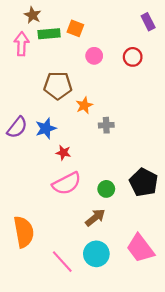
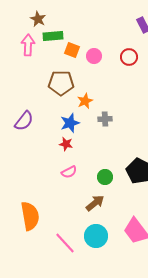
orange square: (75, 28) -> (72, 50), moved
blue star: (46, 128) -> (70, 123), moved
pink semicircle: (67, 183) -> (69, 172), size x0.6

